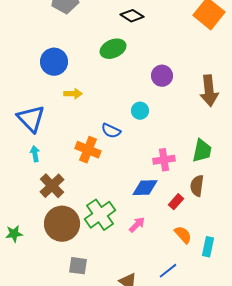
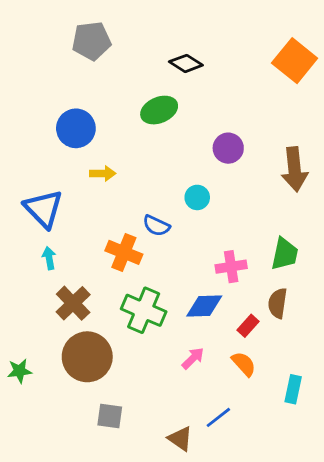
green cross: (100, 215) -> (144, 310), moved, turned -32
orange semicircle: (183, 235) -> (244, 364), moved
blue line: (168, 271) -> (218, 417), moved

